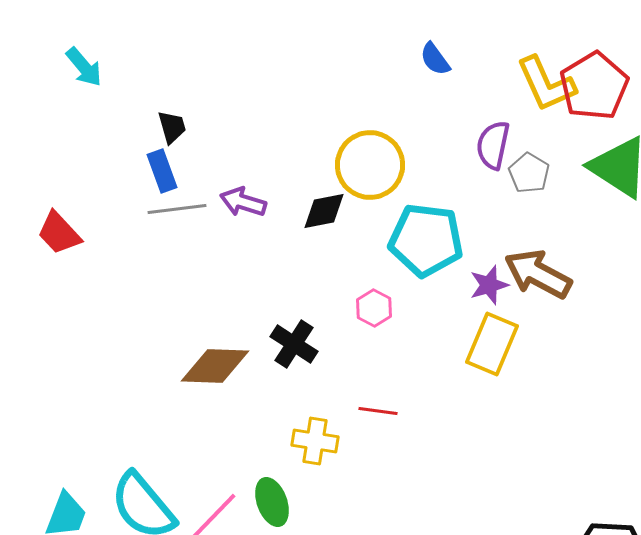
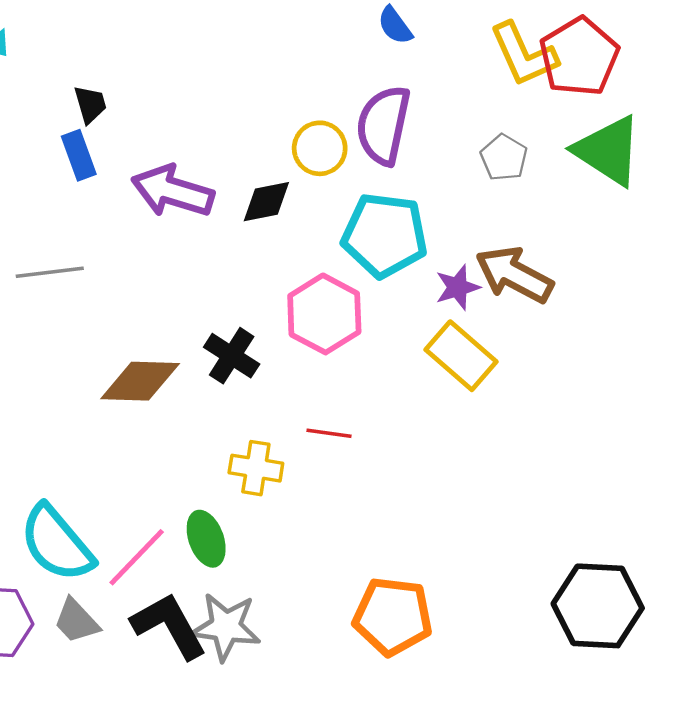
purple semicircle: (493, 145) -> (383, 125), moved, size x1.4
yellow circle: (370, 165) -> (320, 148), size x0.7
purple arrow: (243, 202) -> (173, 191), size x1.5
gray line: (177, 209) -> (50, 272), moved
pink hexagon: (374, 308) -> (324, 314), size x1.8
yellow rectangle: (492, 344) -> (461, 356), turned -72

